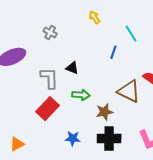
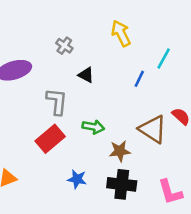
yellow arrow: (95, 17) -> (121, 33), size x1.5
cyan line: (131, 34) -> (164, 58), turned 54
black triangle: (72, 68) -> (86, 75), moved

